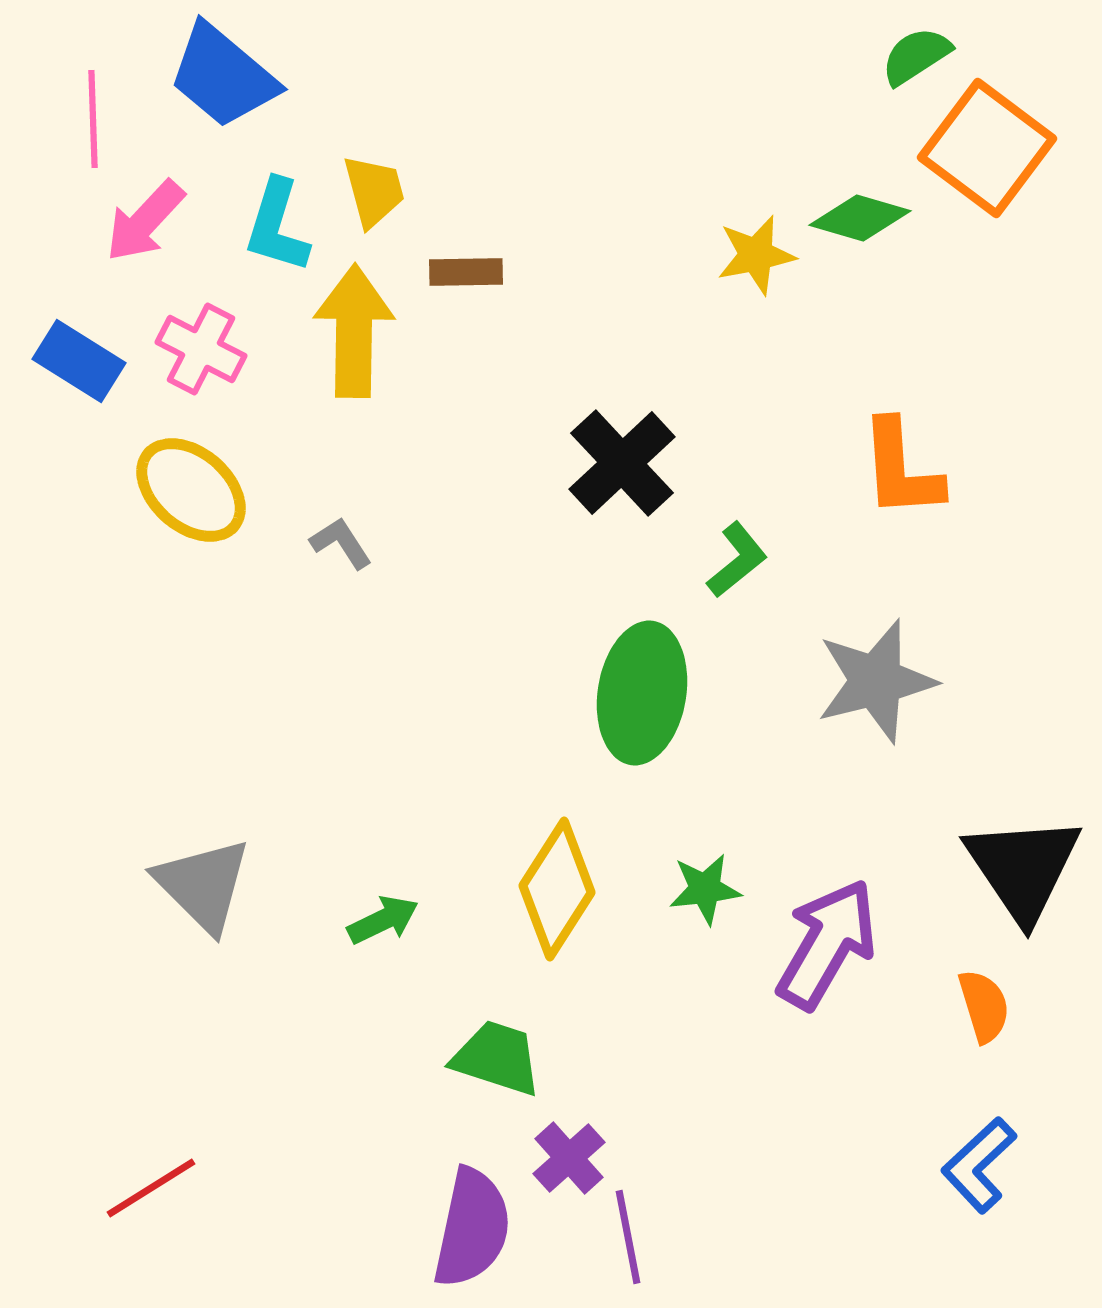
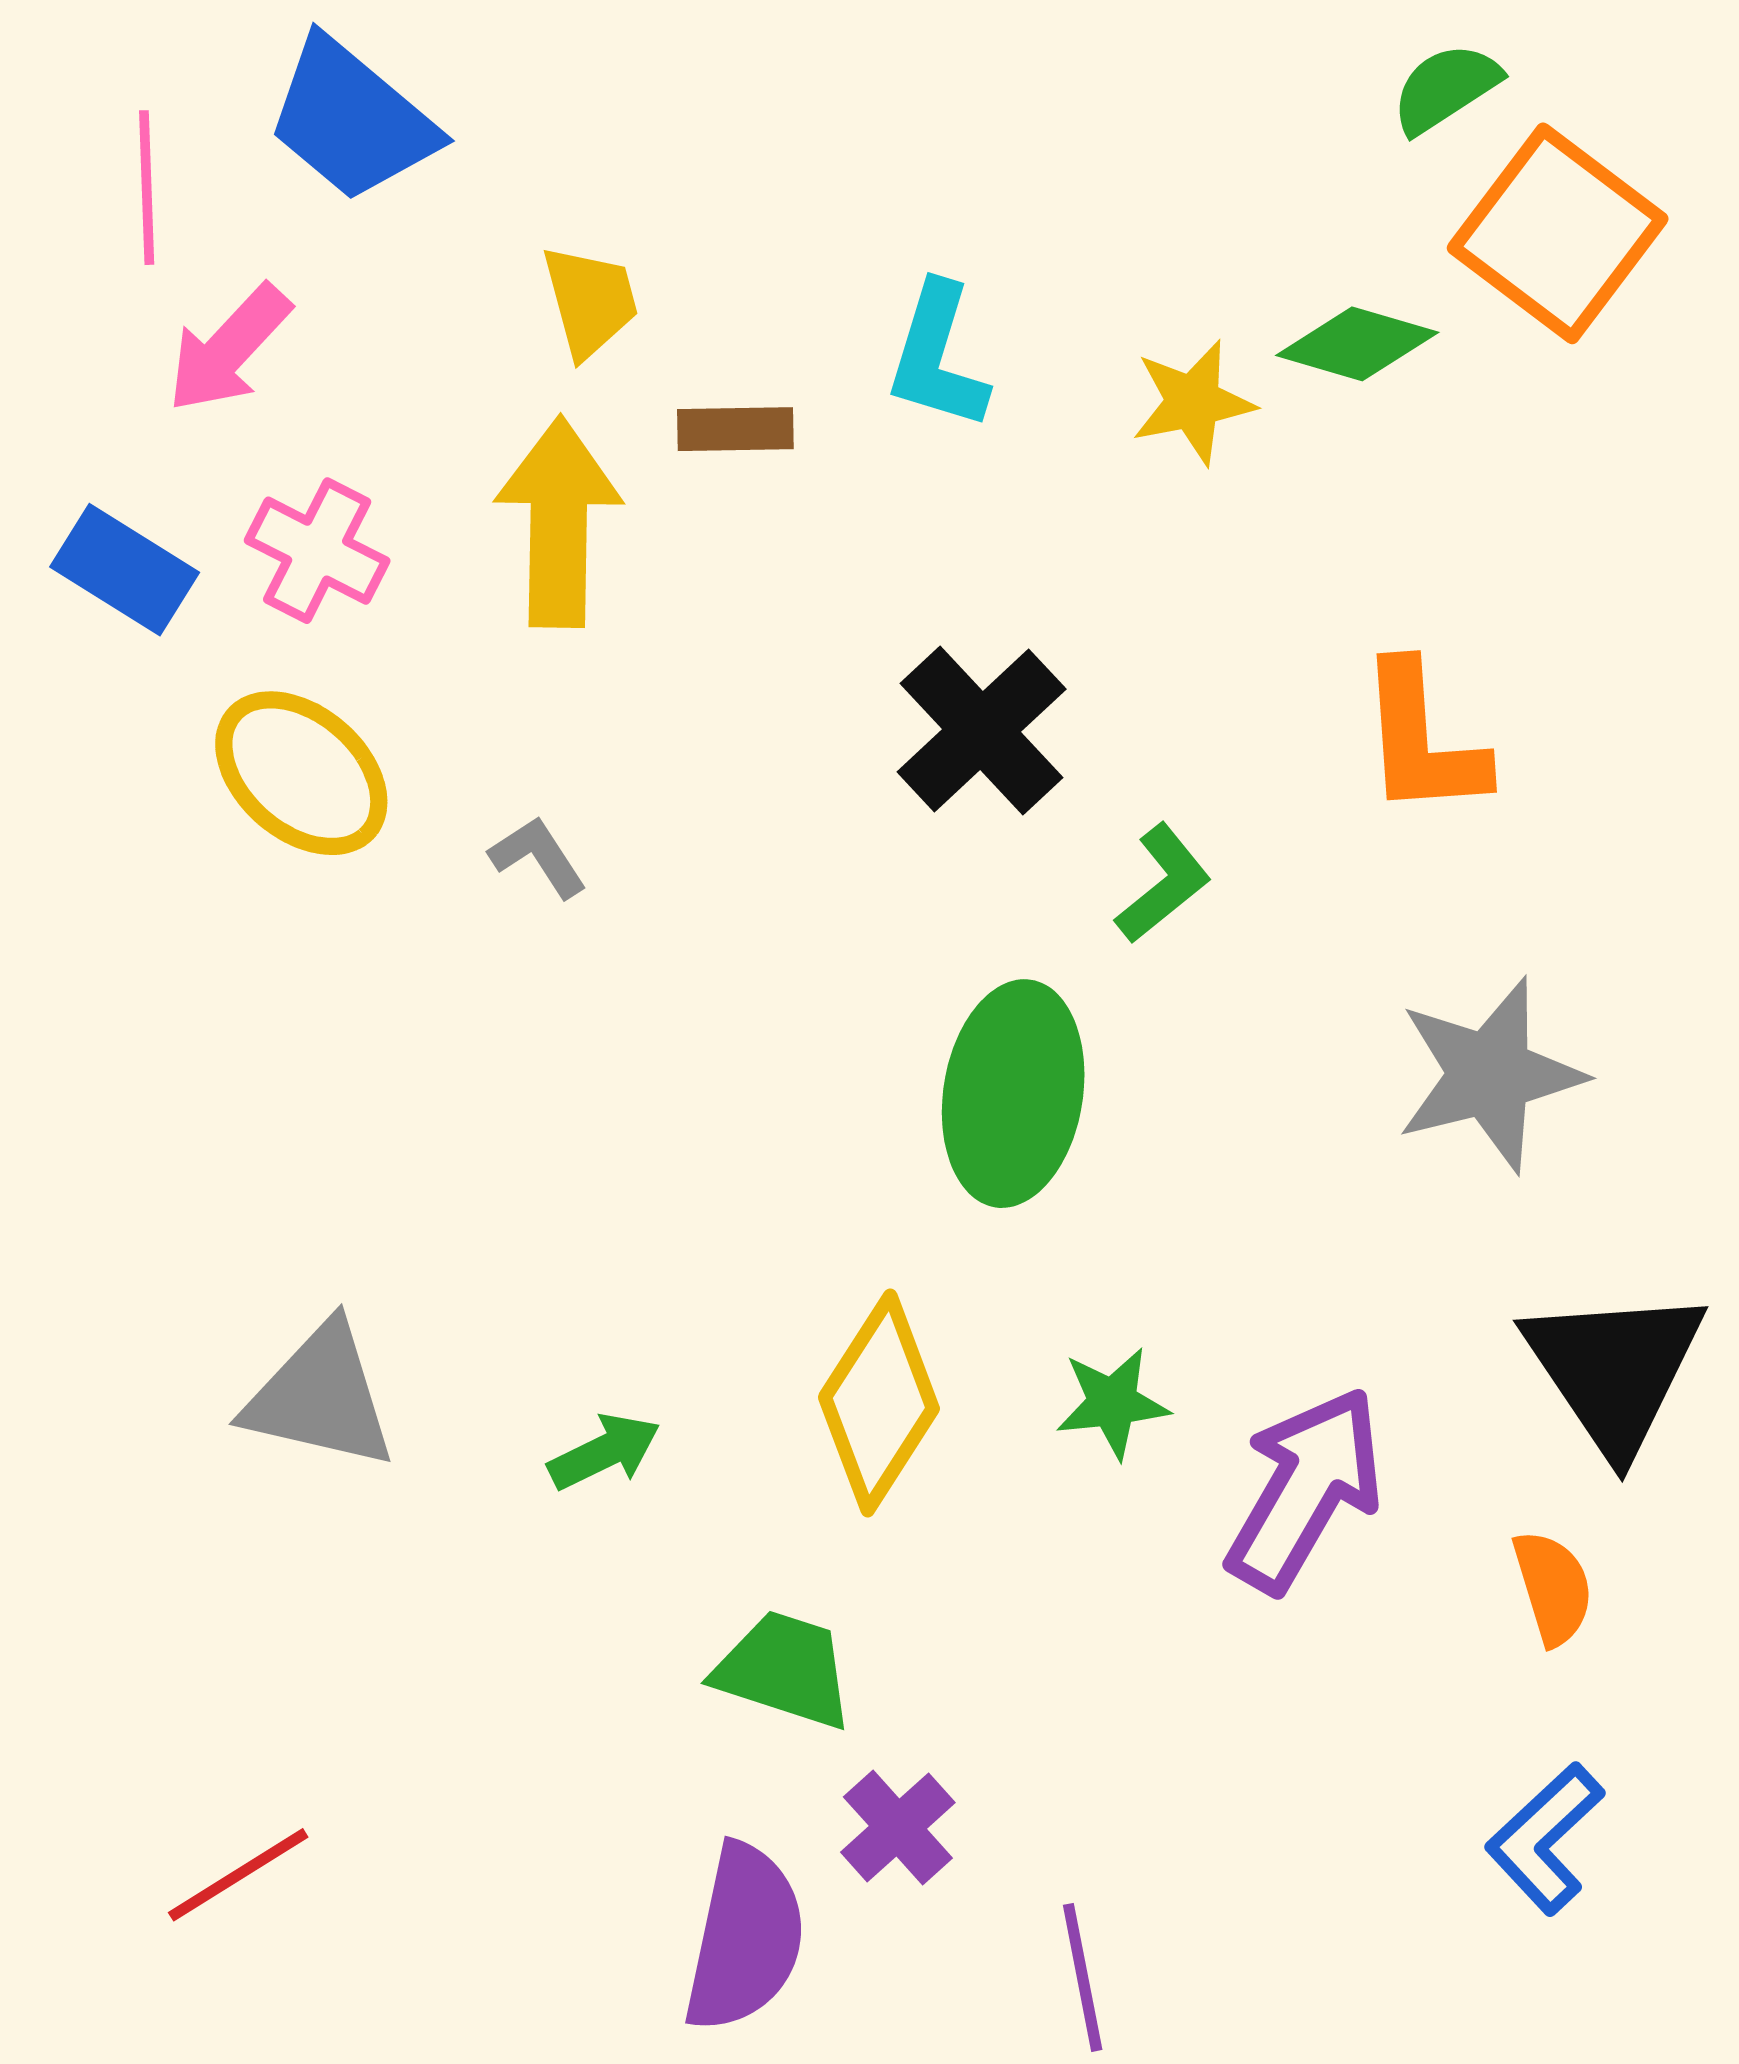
cyan L-shape: (277, 226) -> (937, 356), moved
gray star: (876, 681) -> (1490, 1075), moved
gray triangle: (203, 885) -> (320, 1397), turned -32
purple line: (628, 1237) -> (1083, 1977), moved

